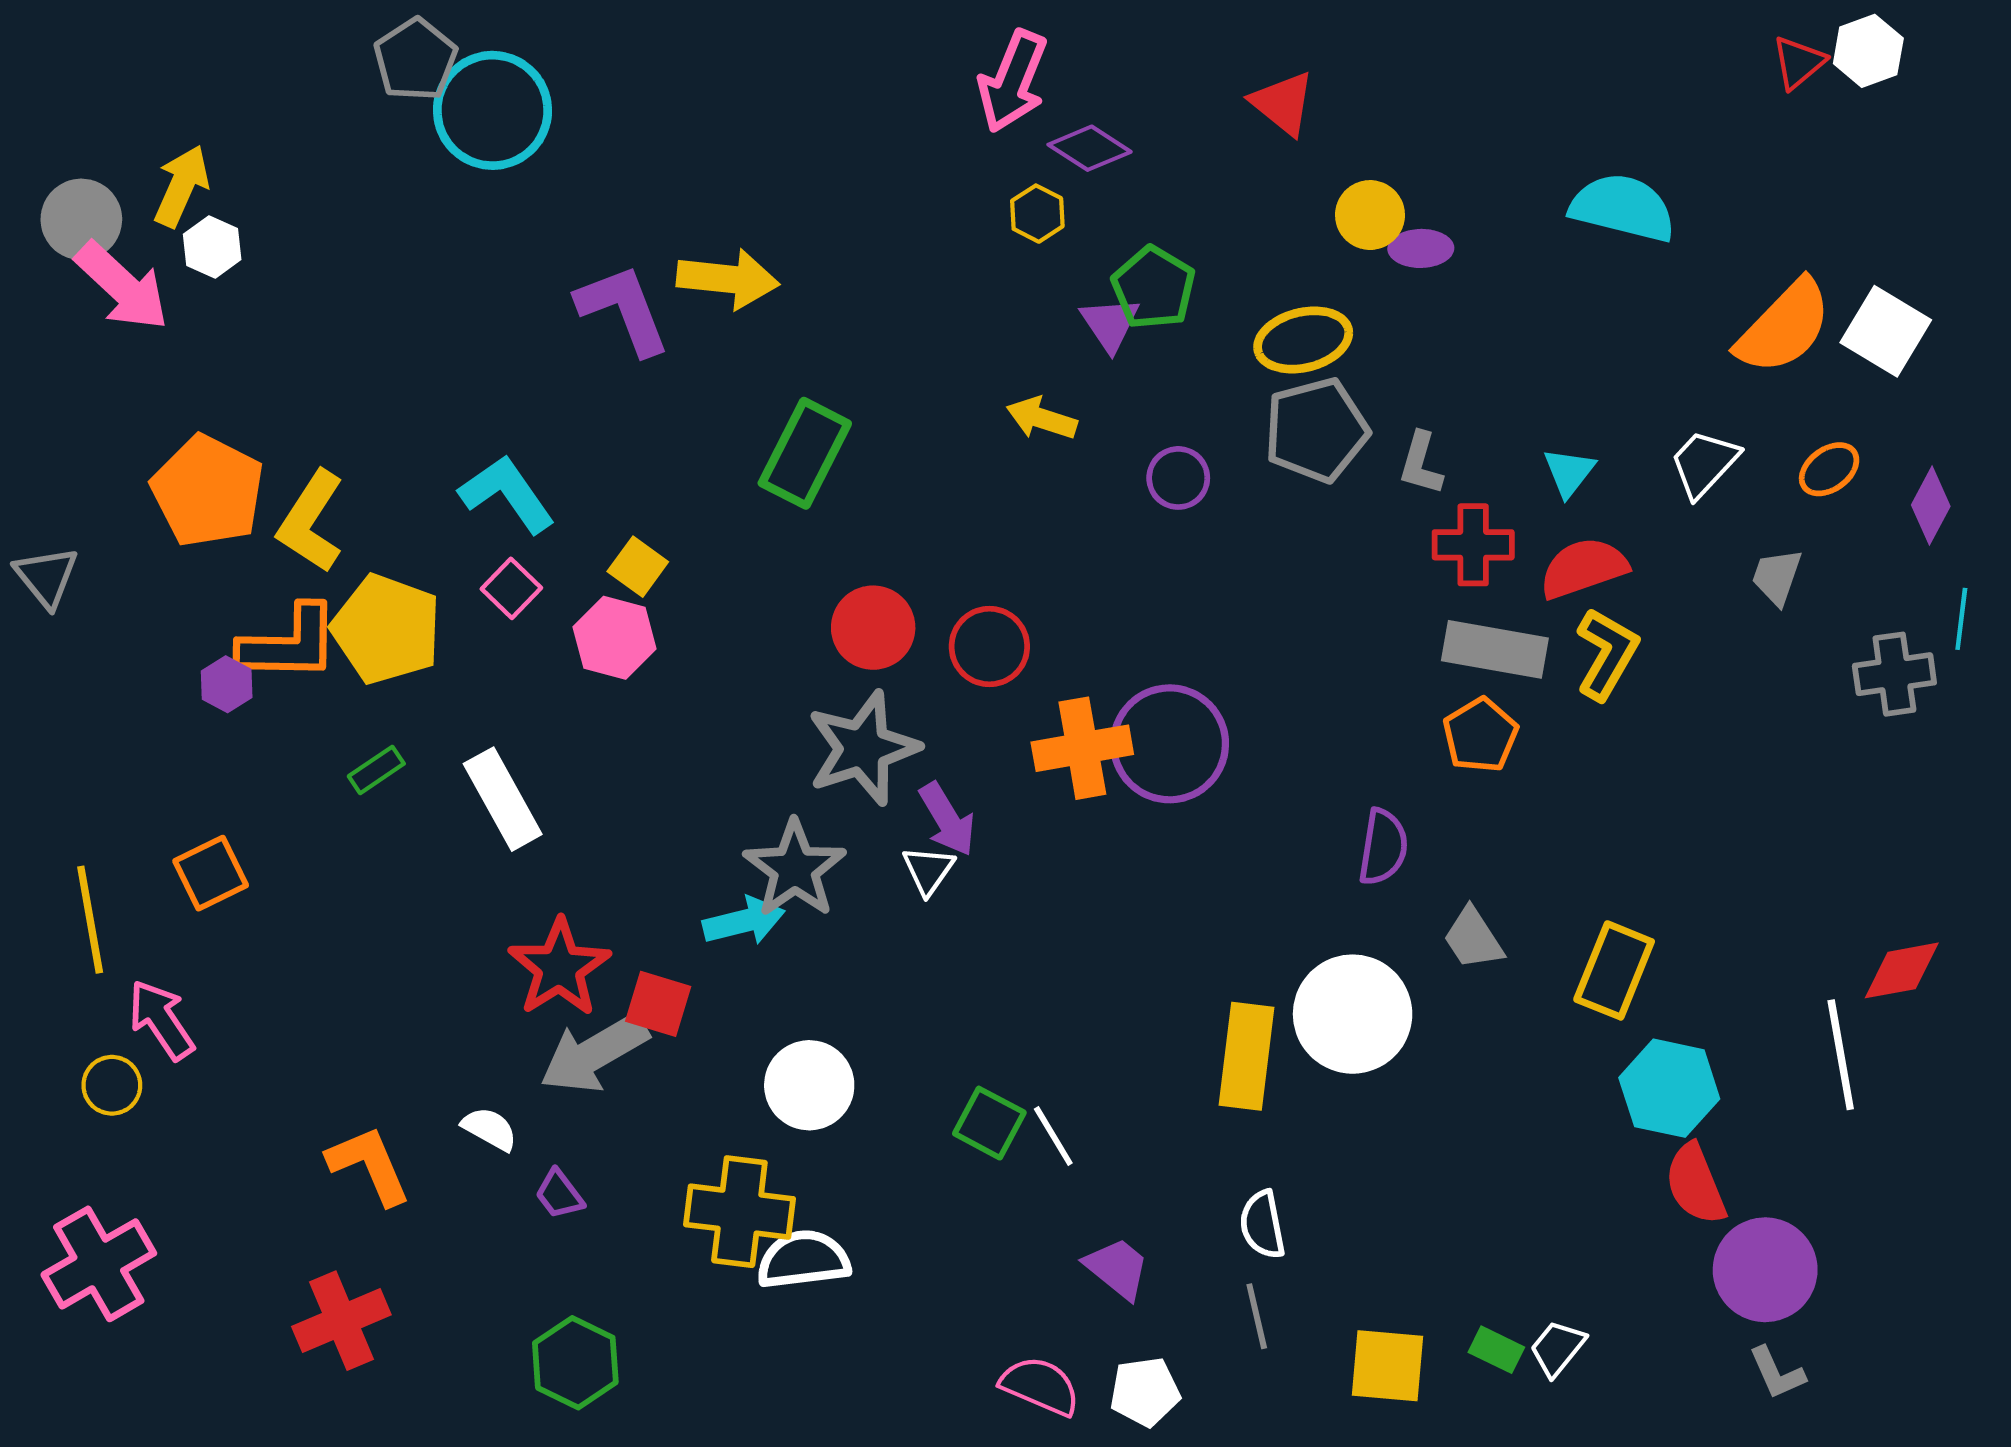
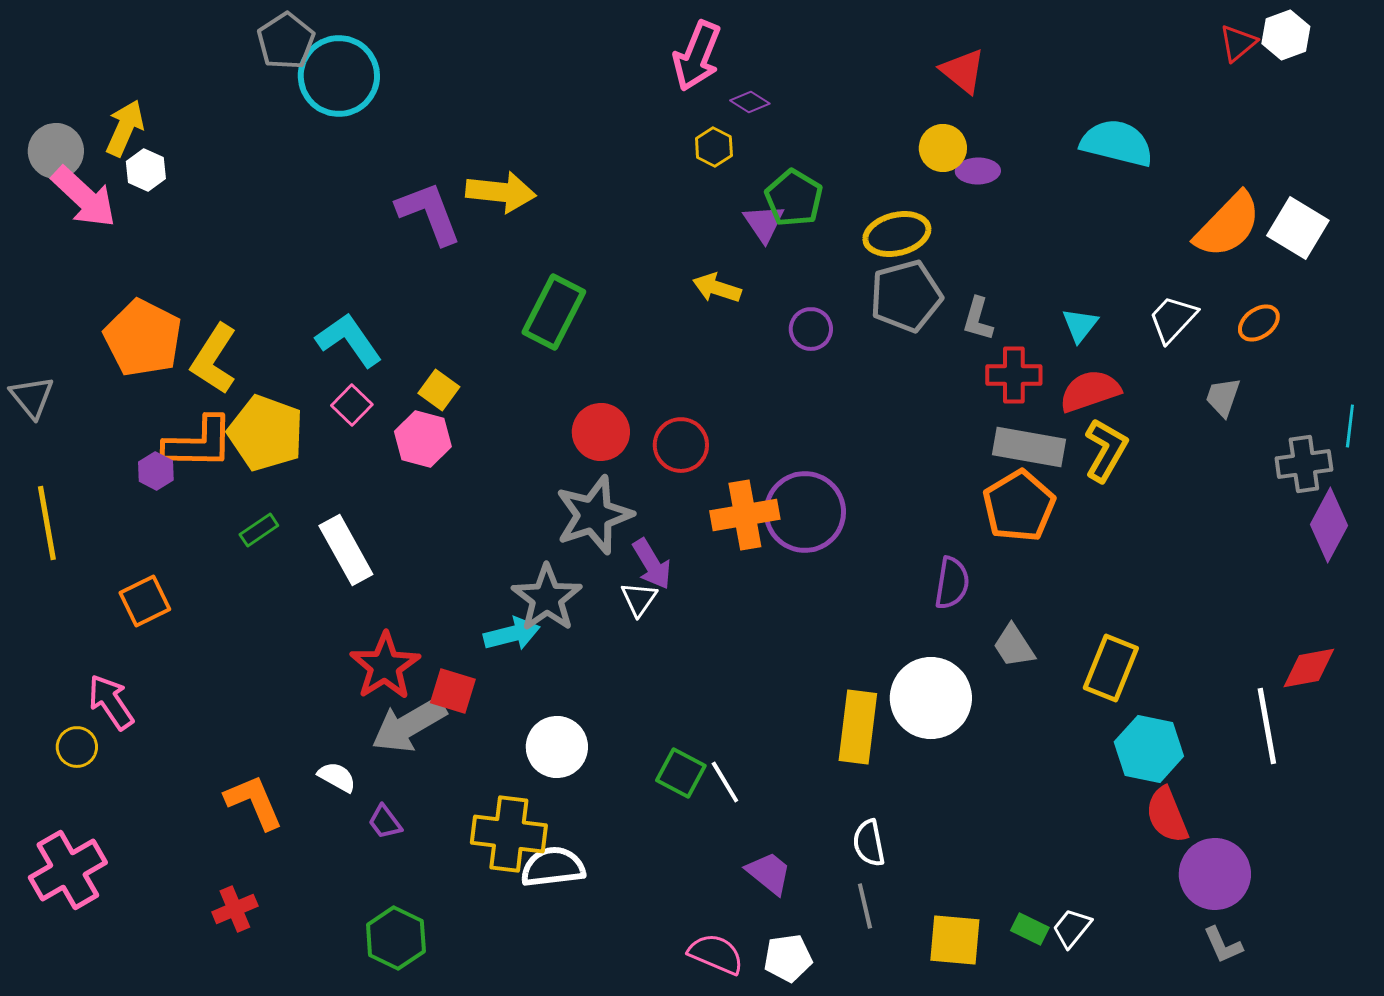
red triangle: (1283, 103) -> (963, 71), moved
purple diamond: (1090, 148) -> (750, 102), size x0.7
purple diamond: (1931, 506) -> (1329, 525), moved, size x1.4
orange pentagon: (1480, 735) -> (1019, 506), size x1.4
yellow line: (90, 920) -> (47, 523), moved
red cross: (341, 1321) -> (235, 909), size x0.7

